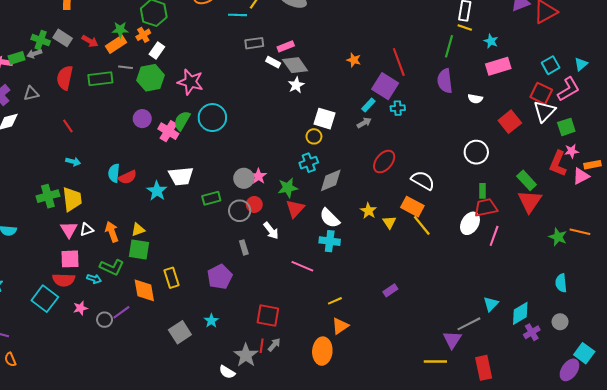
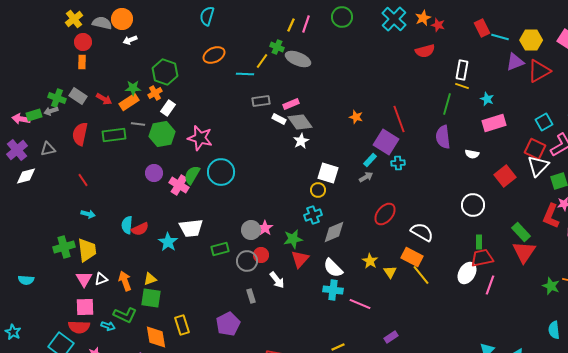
pink line: (302, 266) -> (360, 304), moved

